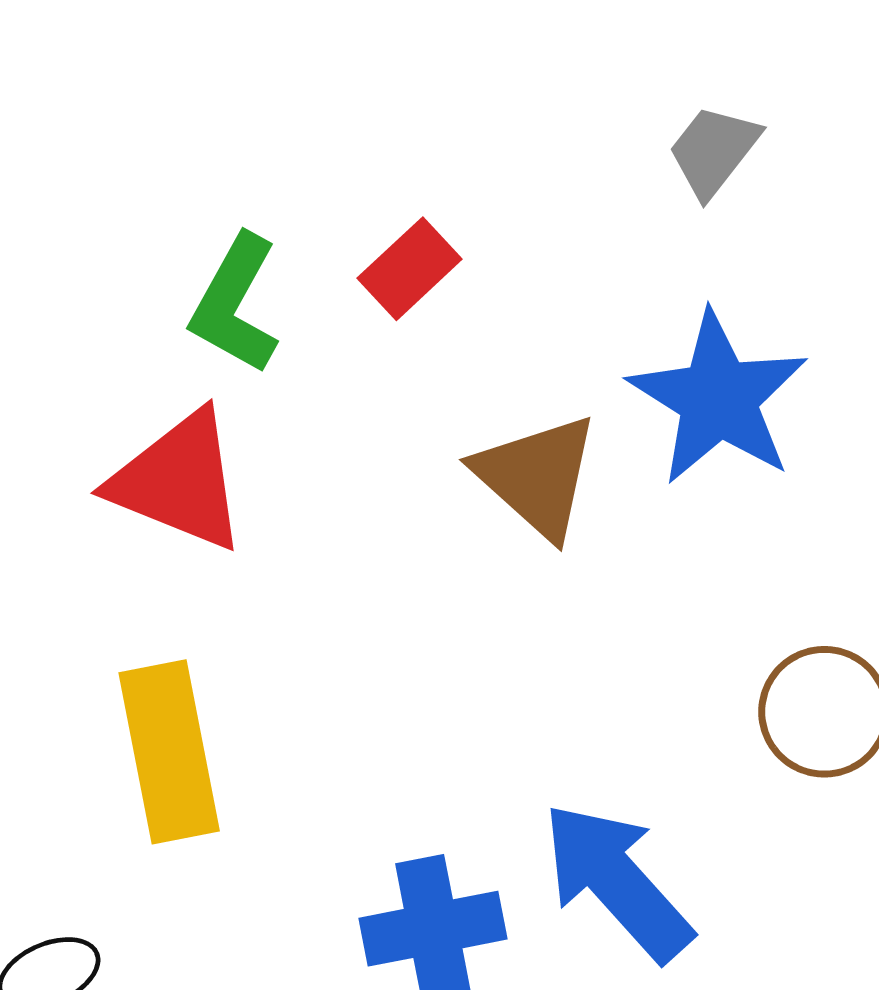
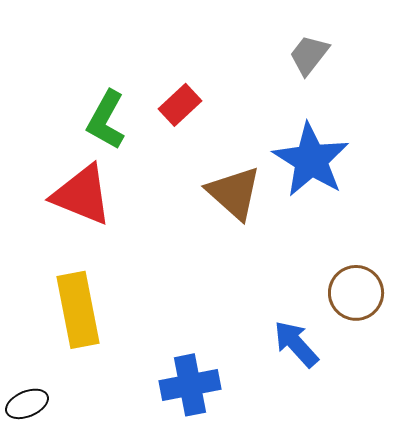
blue arrow: (617, 881) -> (296, 344), moved, size x0.7

